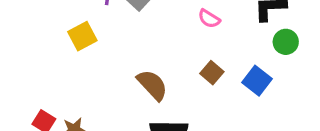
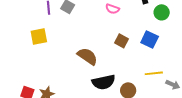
yellow square: (82, 36) -> (39, 36), turned 30

